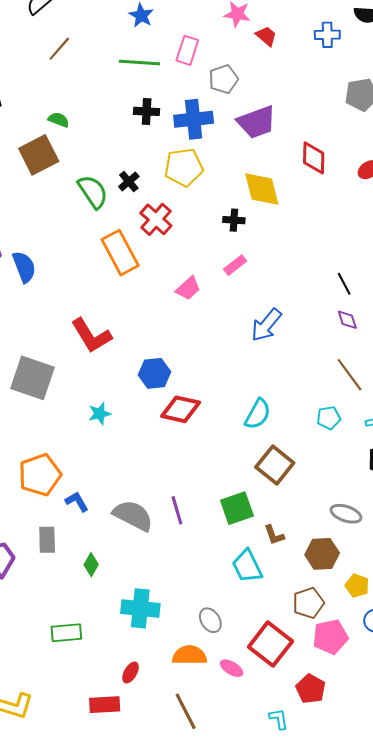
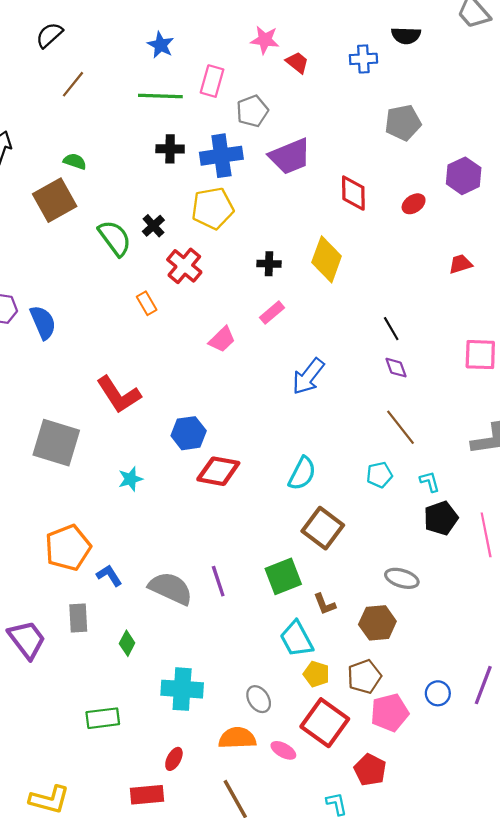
yellow diamond: (262, 189) -> (327, 259), moved, turned 36
orange rectangle: (120, 253) -> (147, 303), size x0.5
yellow pentagon: (357, 586) -> (316, 674), moved

